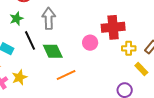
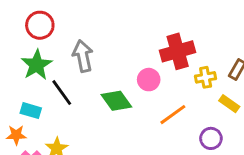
green star: (16, 19) -> (37, 65), size x1.5
green diamond: (53, 51) -> (116, 101), moved
orange line: (66, 75) -> (173, 115), moved

